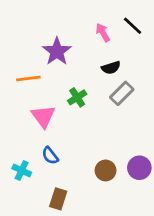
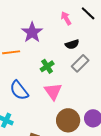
pink triangle: (43, 116) -> (53, 91), moved
blue semicircle: (50, 156) -> (19, 90), moved, size x1.5
brown circle: (106, 170) -> (68, 120), size x1.5

